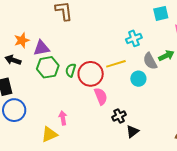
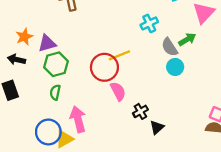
yellow line: (116, 64) -> (120, 55), moved
green semicircle: (71, 70) -> (55, 92), moved
cyan circle: (138, 79) -> (175, 67), moved
blue circle: (14, 110) -> (48, 132), moved
pink arrow: (63, 118) -> (78, 119), size x1.6

